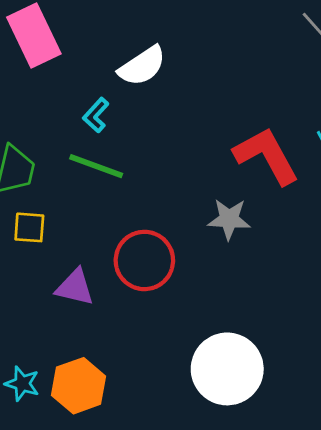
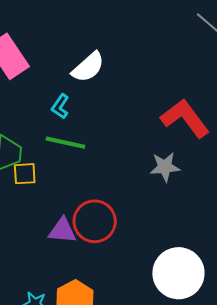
yellow square: (29, 227) -> (25, 174), moved
red circle: (144, 260) -> (95, 221), moved

